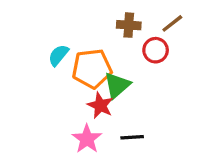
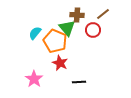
orange pentagon: (92, 69) -> (55, 41), turned 30
green triangle: (117, 85) -> (67, 28), moved, turned -30
pink star: (87, 139) -> (34, 79), moved

